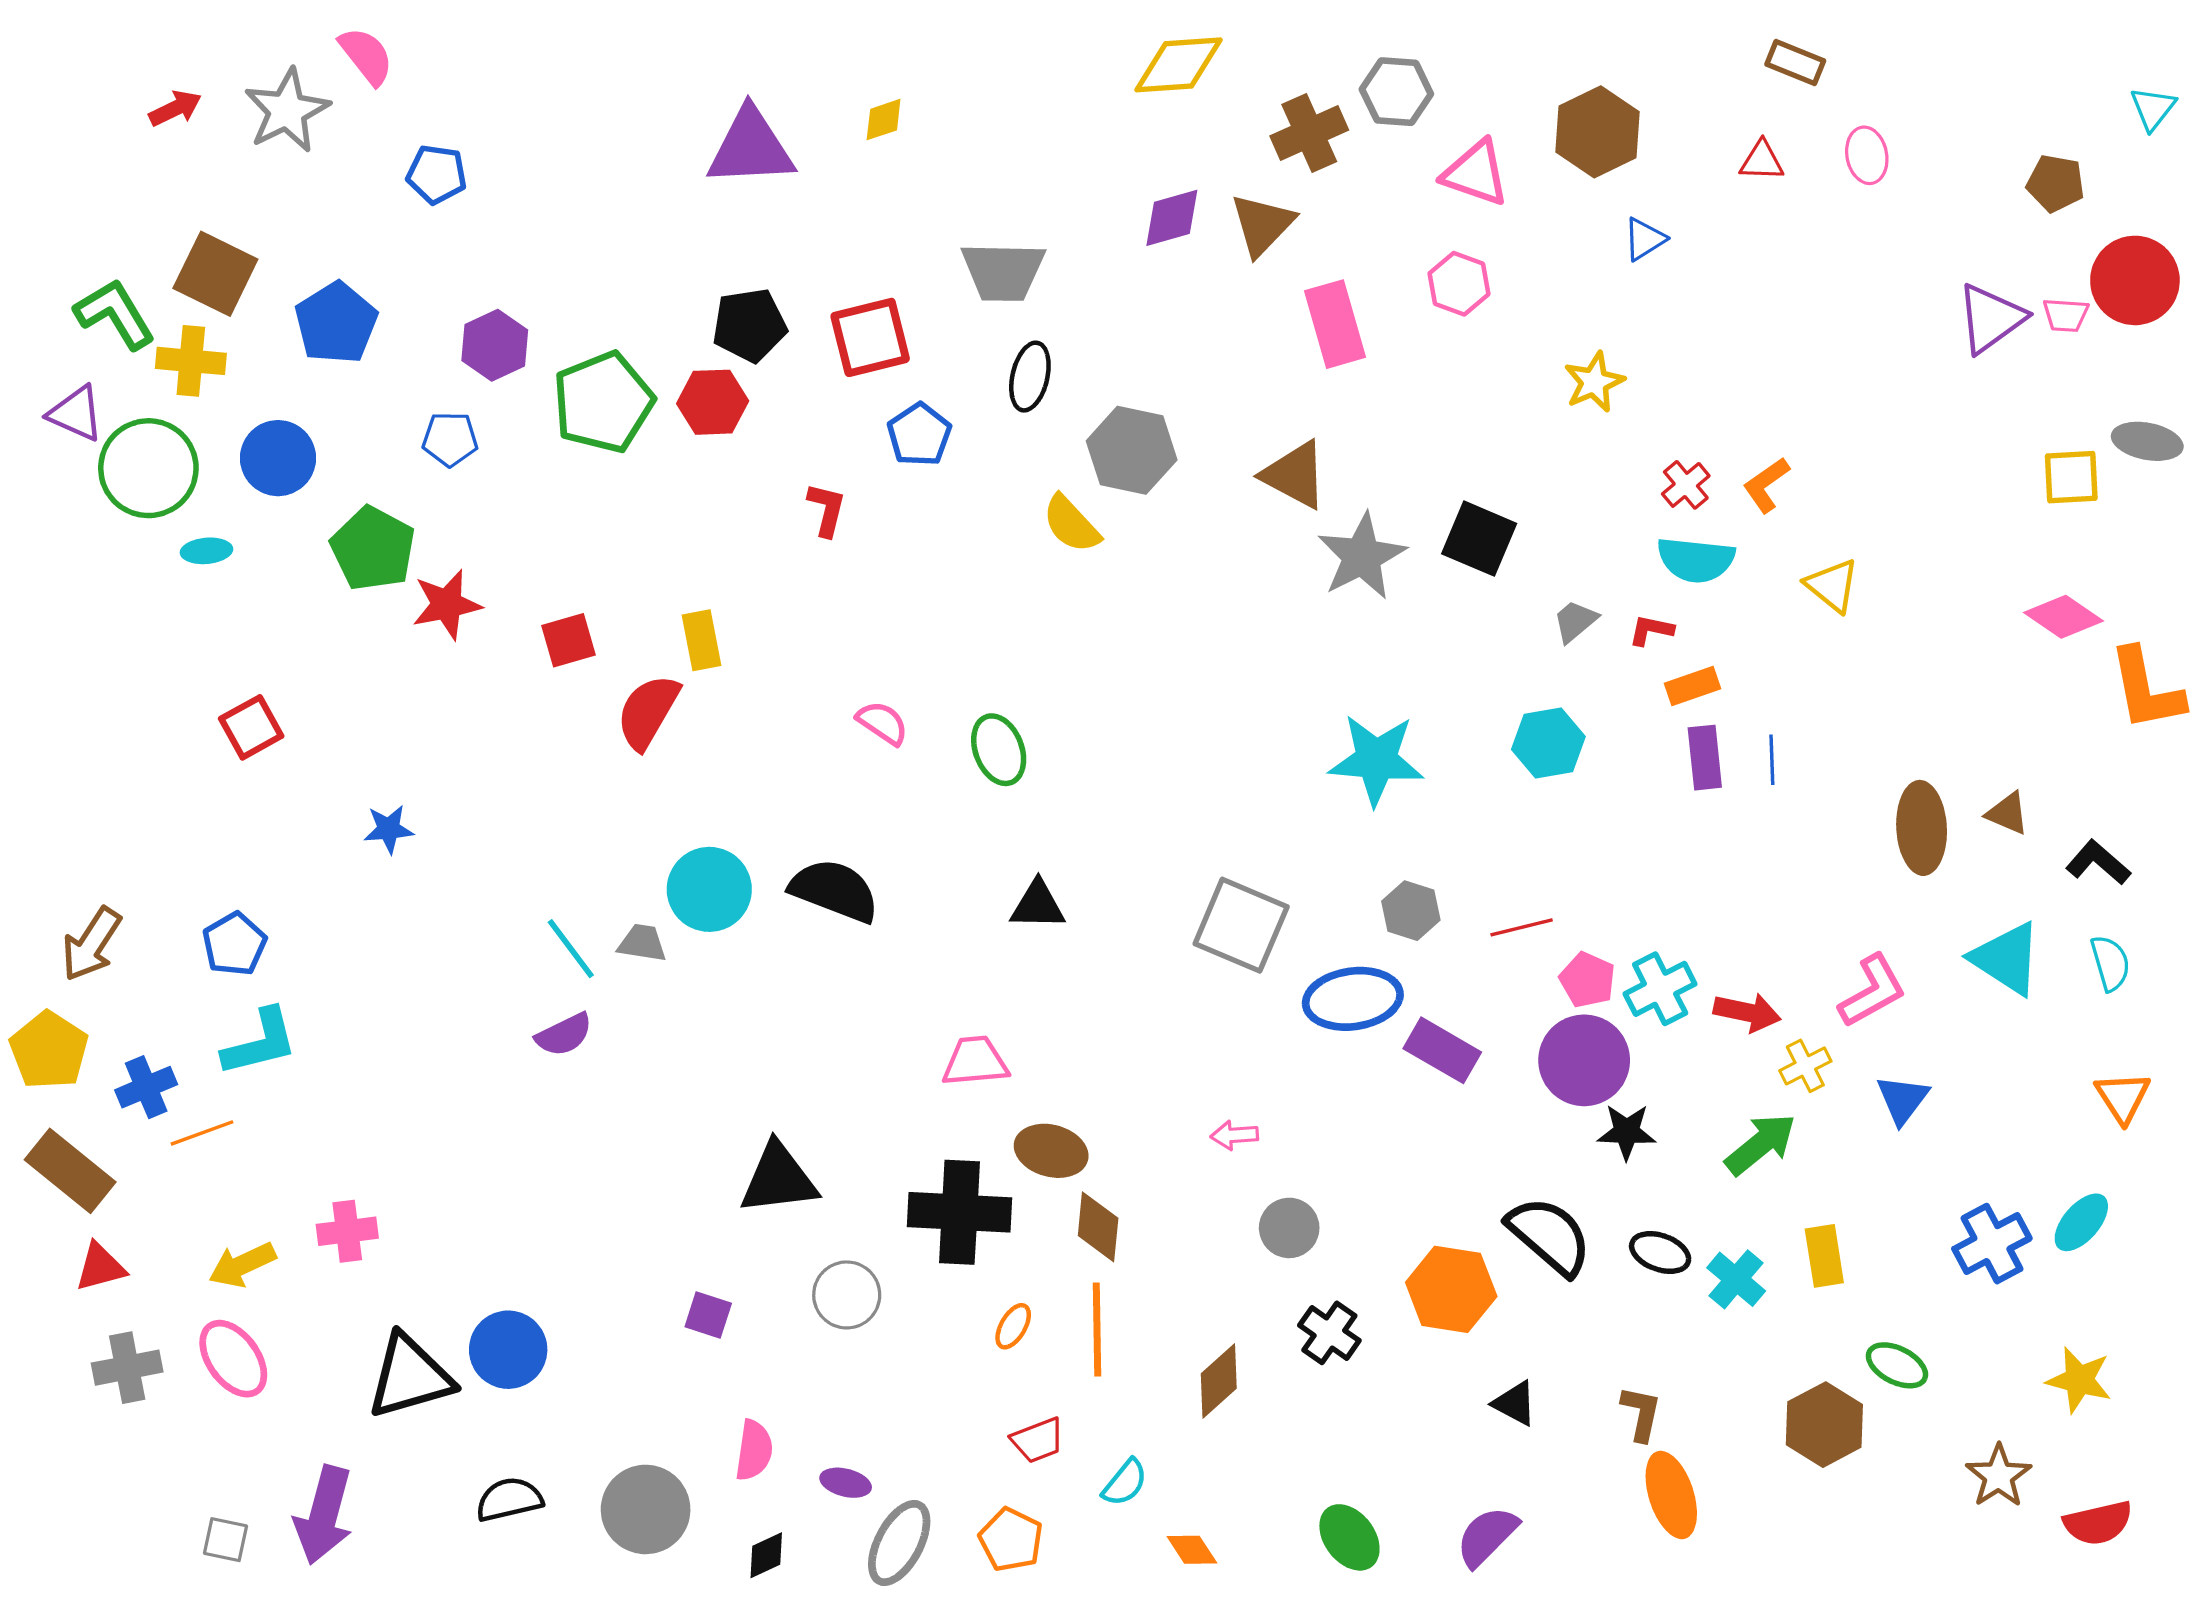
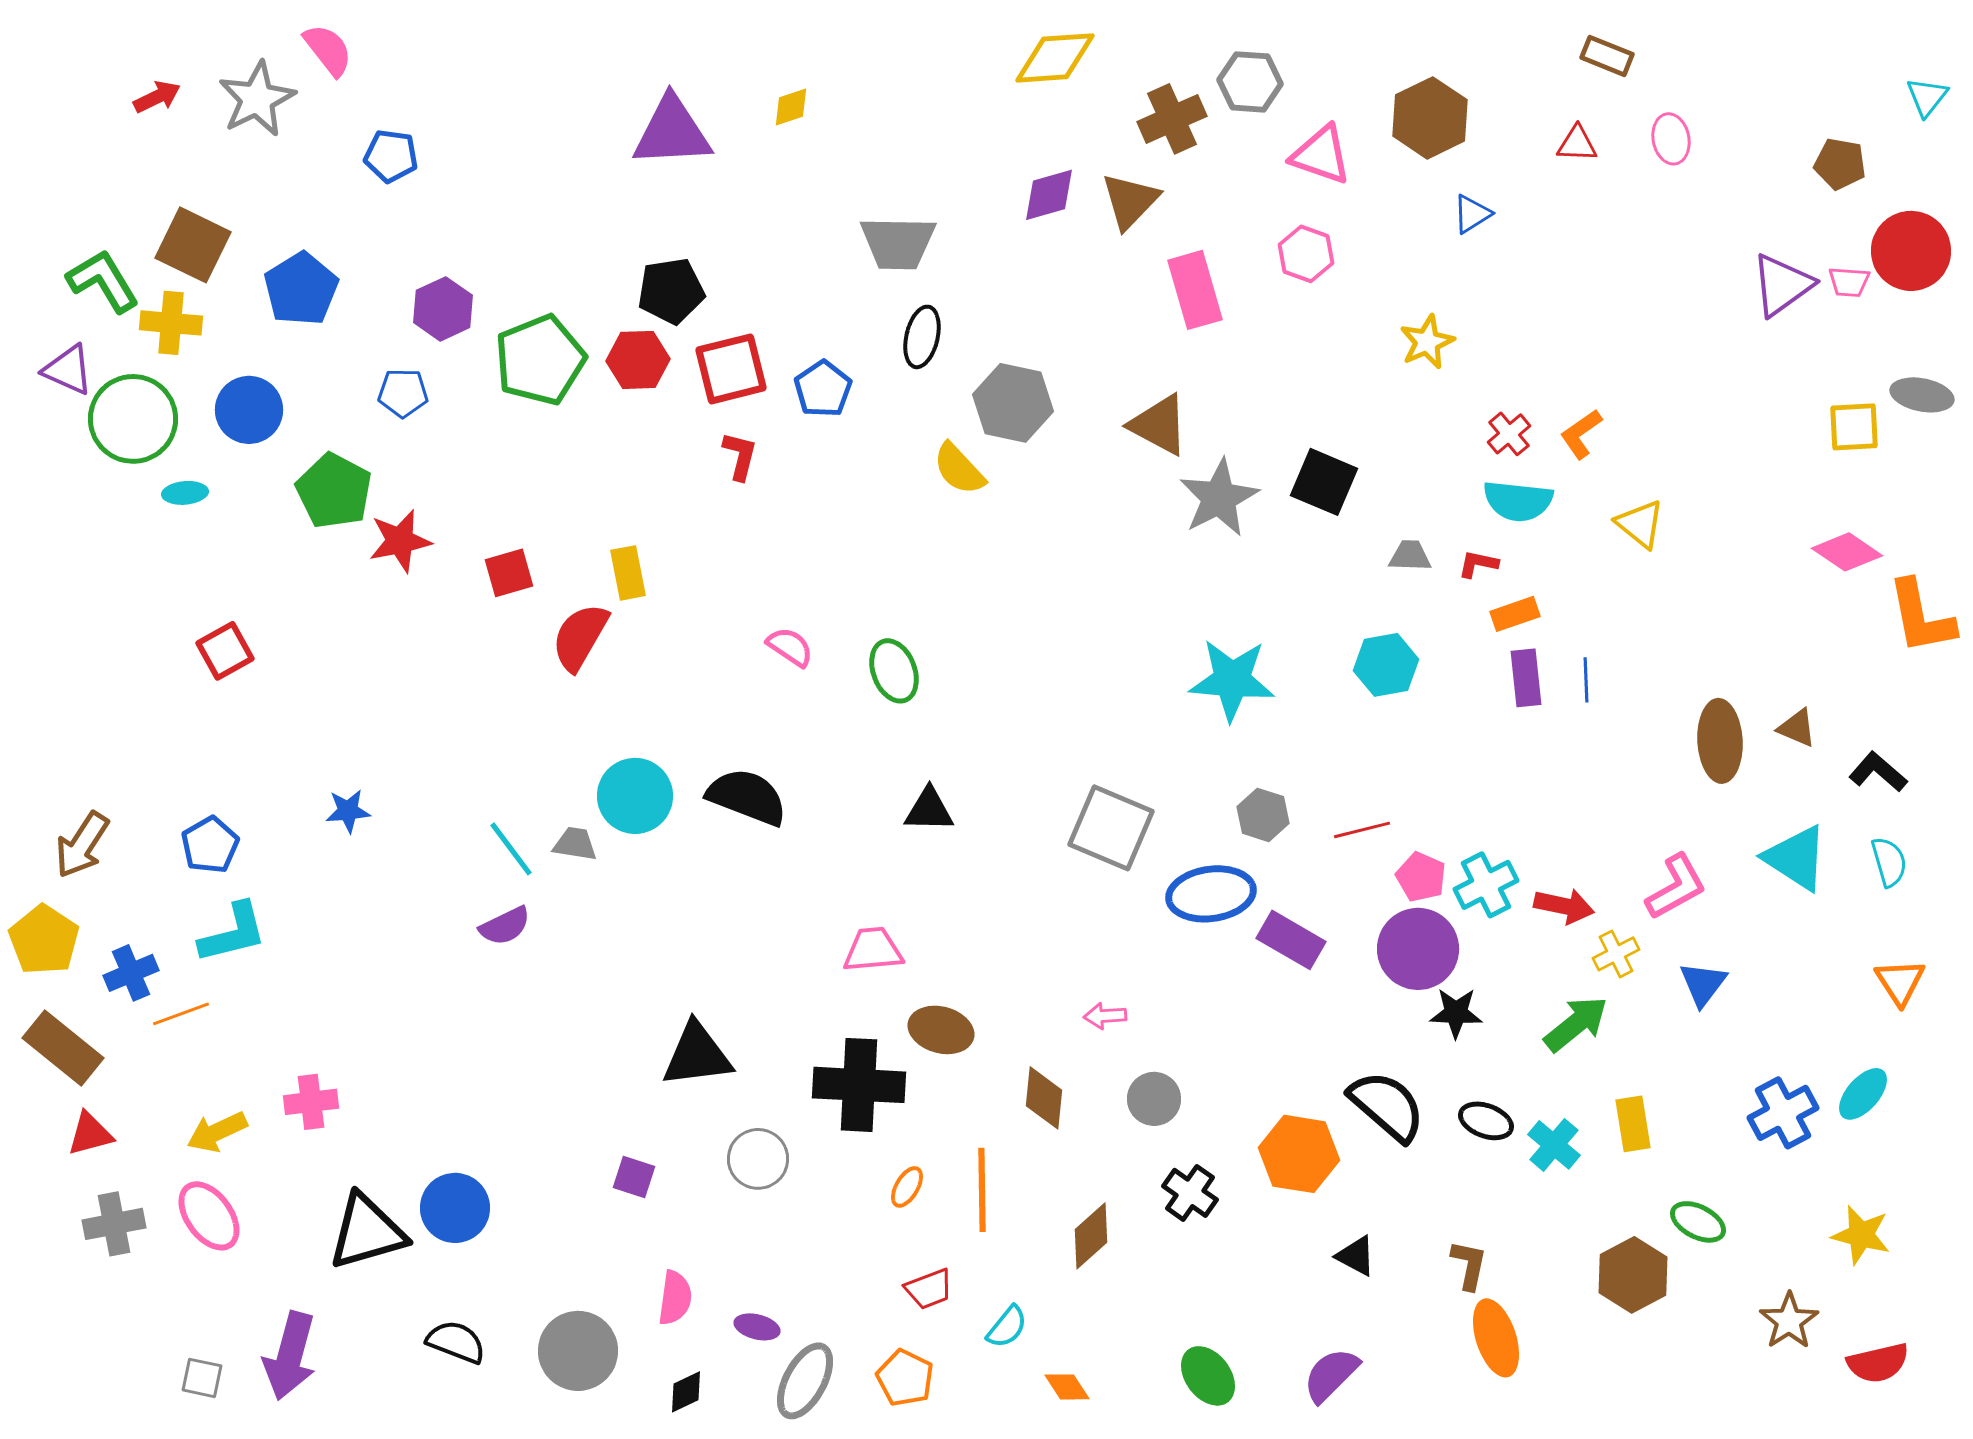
red square: (870, 337) -> (731, 369), moved
gray trapezoid: (1575, 621) -> (1410, 556), turned 42
blue star: (389, 829) -> (348, 811), moved
brown diamond: (1098, 1227) -> (1044, 1098), moved
black semicircle: (509, 1499) -> (456, 1342), turned 34

